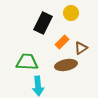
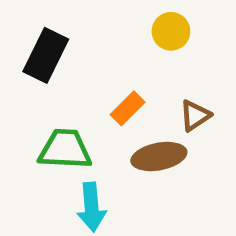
black rectangle: (43, 23) -> (46, 55), moved
orange rectangle: (62, 42) -> (128, 108), moved

